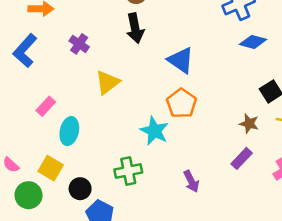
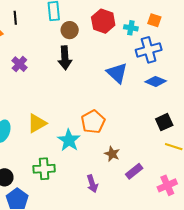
blue triangle: (181, 60) -> (117, 73), moved
yellow triangle: (107, 82) -> (37, 123), moved
brown star: (249, 124) -> (112, 154), moved

